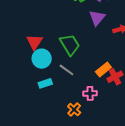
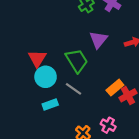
purple triangle: (97, 18) -> (98, 40), moved
pink cross: (90, 93) -> (108, 125), moved, turned 32

